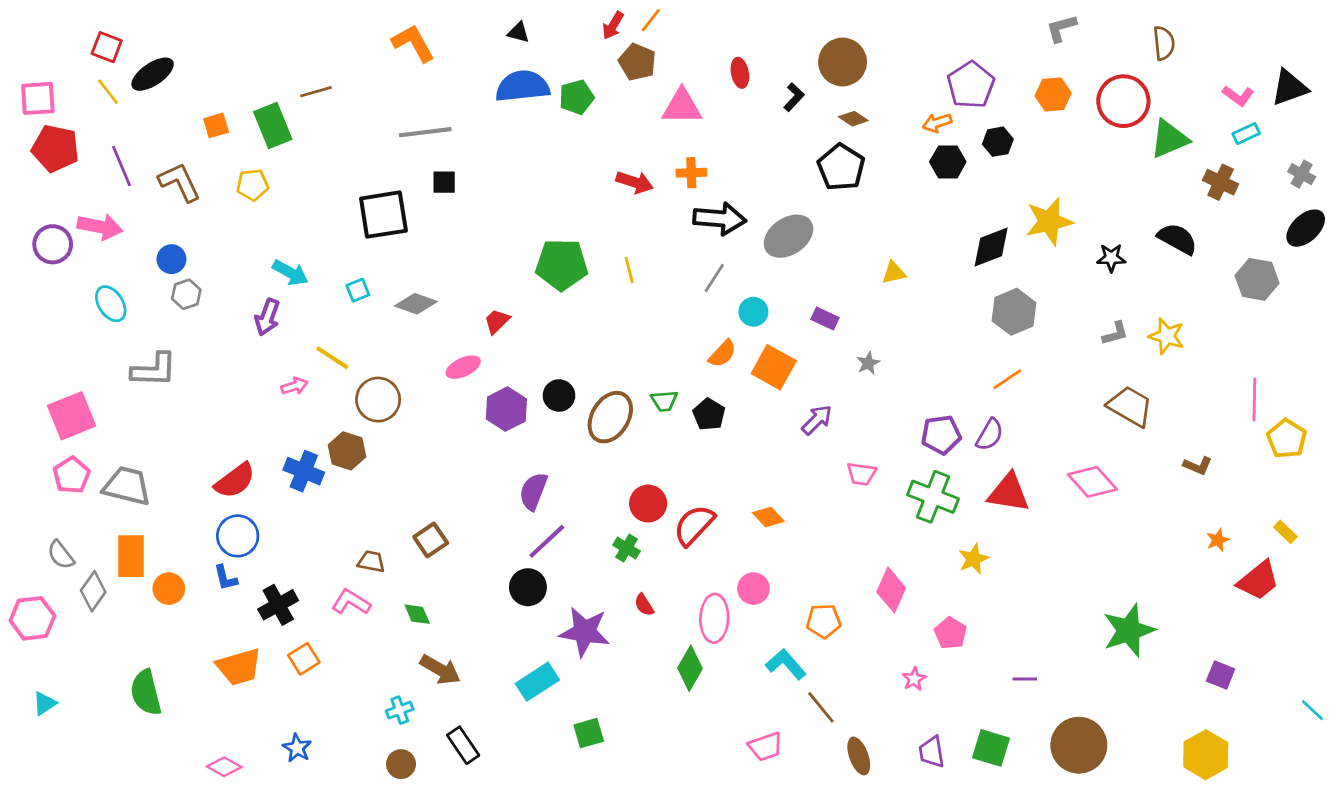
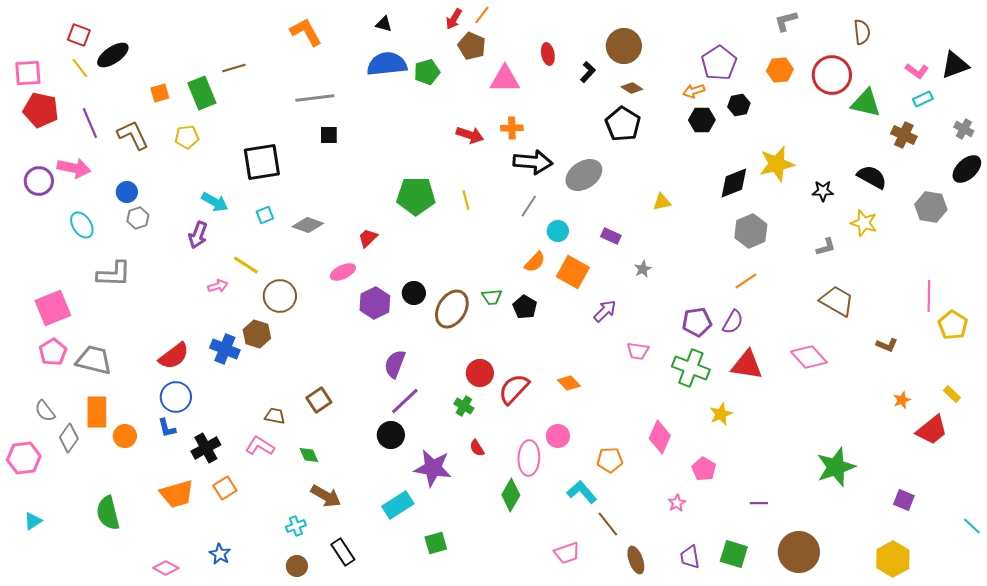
green triangle: (1169, 139) -> (866, 103), turned 36
black square: (383, 215) -> (262, 162), moved
yellow star: (1167, 336) -> (864, 223), moved

